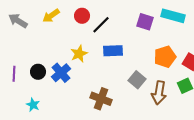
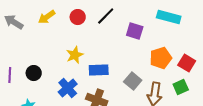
purple square: (145, 22) -> (135, 31), moved
black line: (101, 25) -> (106, 16), moved
blue rectangle: (113, 51) -> (99, 70), moved
blue cross: (61, 73) -> (68, 88), moved

